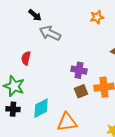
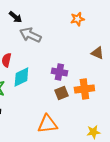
cyan diamond: (41, 108) -> (21, 77), moved

